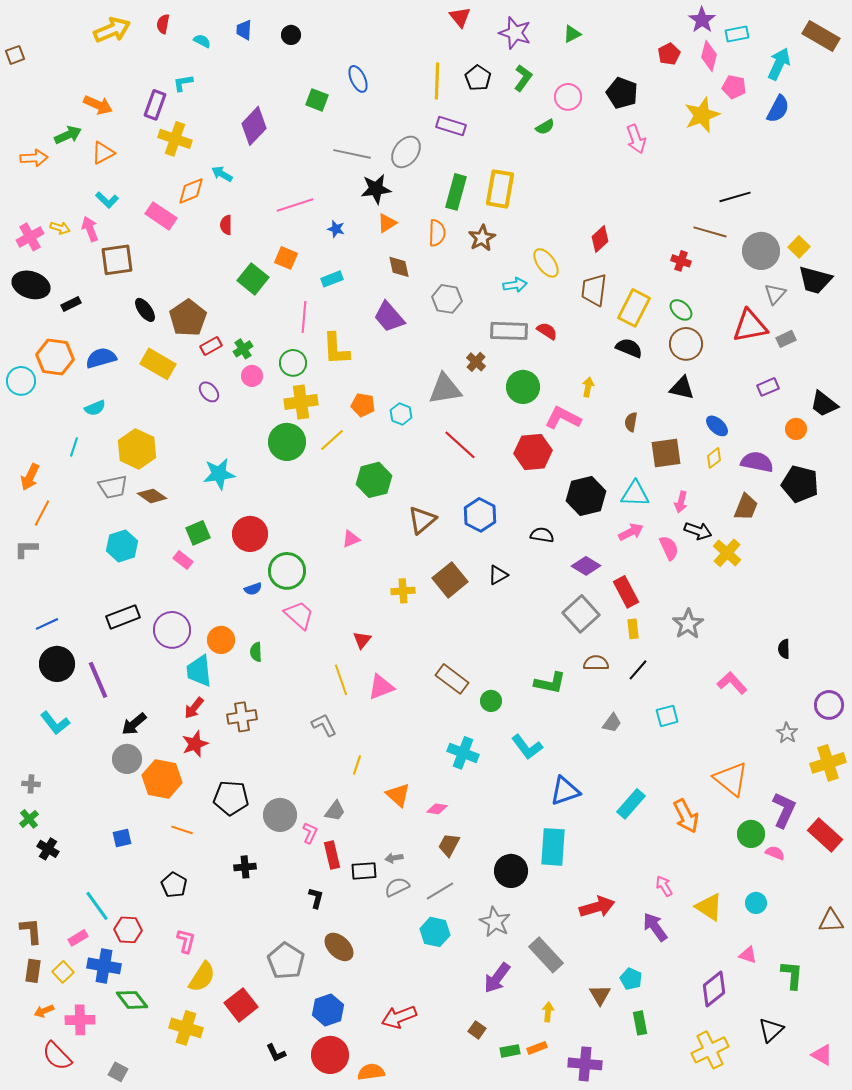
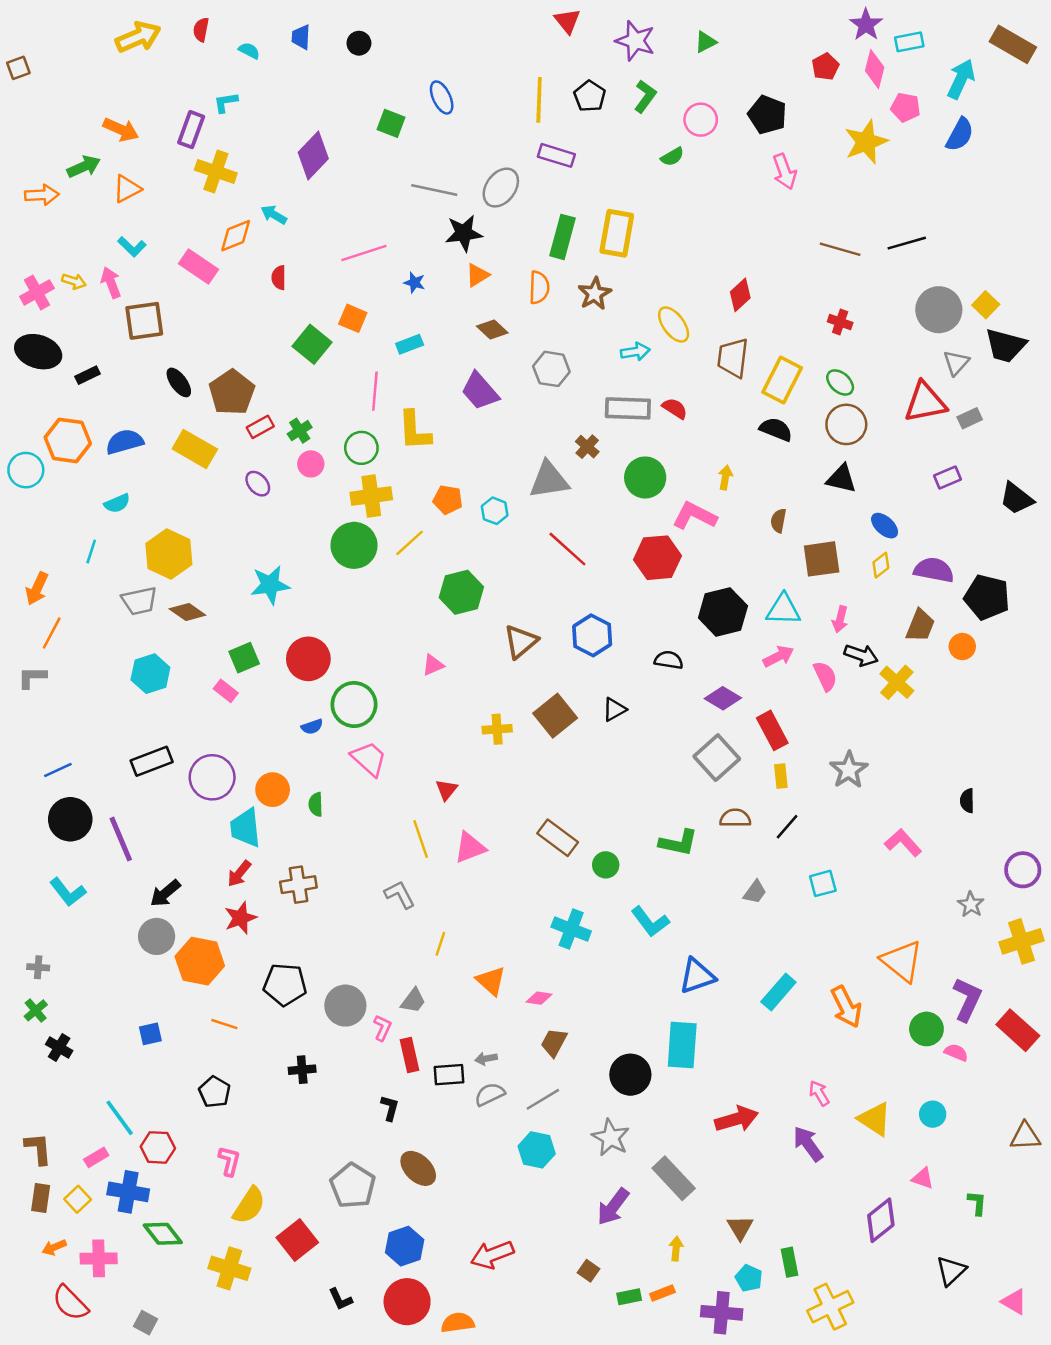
brown line: (710, 232) -> (840, 249), moved
brown diamond: (399, 267) -> (492, 329), turned -35
orange circle: (796, 429) -> (962, 647), moved
green L-shape: (792, 975) -> (977, 1203), size x0.7
cyan pentagon: (631, 979) -> (749, 1278), moved
yellow cross: (710, 1050) -> (830, 1307), moved

